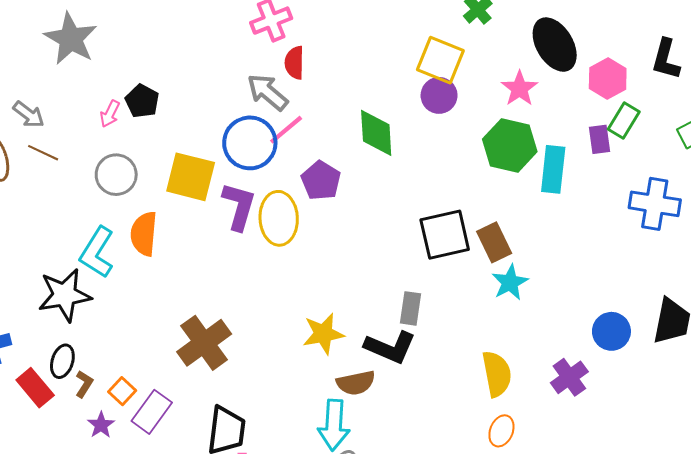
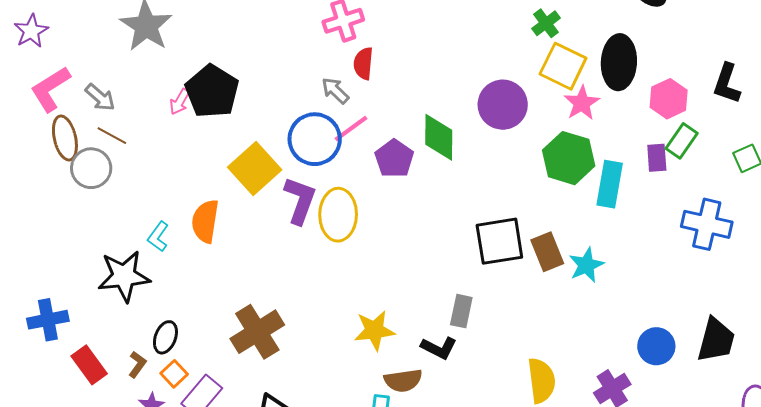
black ellipse: (555, 45) -> (619, 62), turned 30
yellow square: (440, 60) -> (563, 66), moved
gray arrow: (268, 92) -> (335, 91), size x0.7
purple circle: (439, 95) -> (503, 105), size x1.4
black pentagon: (142, 101) -> (212, 91), size x1.6
gray circle: (116, 175) -> (91, 168), moved
yellow square: (191, 177) -> (255, 169), turned 30
purple pentagon: (321, 181) -> (394, 159), moved
cyan L-shape: (97, 252) -> (158, 237), size x0.6
cyan star: (510, 282) -> (586, 265), moved
black L-shape: (390, 347) -> (439, 348), size x0.7
black ellipse: (62, 361) -> (165, 337), moved

